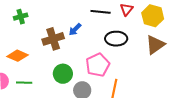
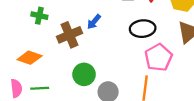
green cross: (21, 17) -> (39, 16), moved, turned 32
pink pentagon: (98, 65) -> (158, 57), moved

